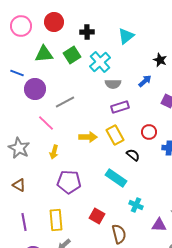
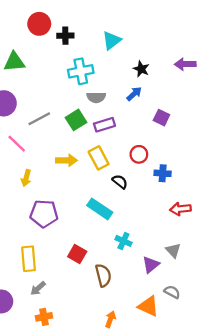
red circle: (54, 22) -> (39, 24), moved
green square: (72, 55) -> (76, 120), moved
black star: (160, 60) -> (141, 69), moved
cyan cross: (100, 62) -> (81, 71), turned 30
purple triangle: (159, 225) -> (151, 265), turned -42

